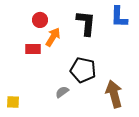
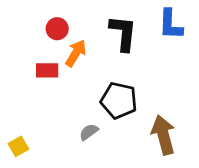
yellow square: (13, 102) -> (18, 146), turned -32

